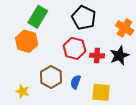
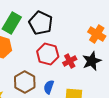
black pentagon: (84, 18) -> (41, 23), moved
red cross: (97, 56) -> (70, 61), turned -32

